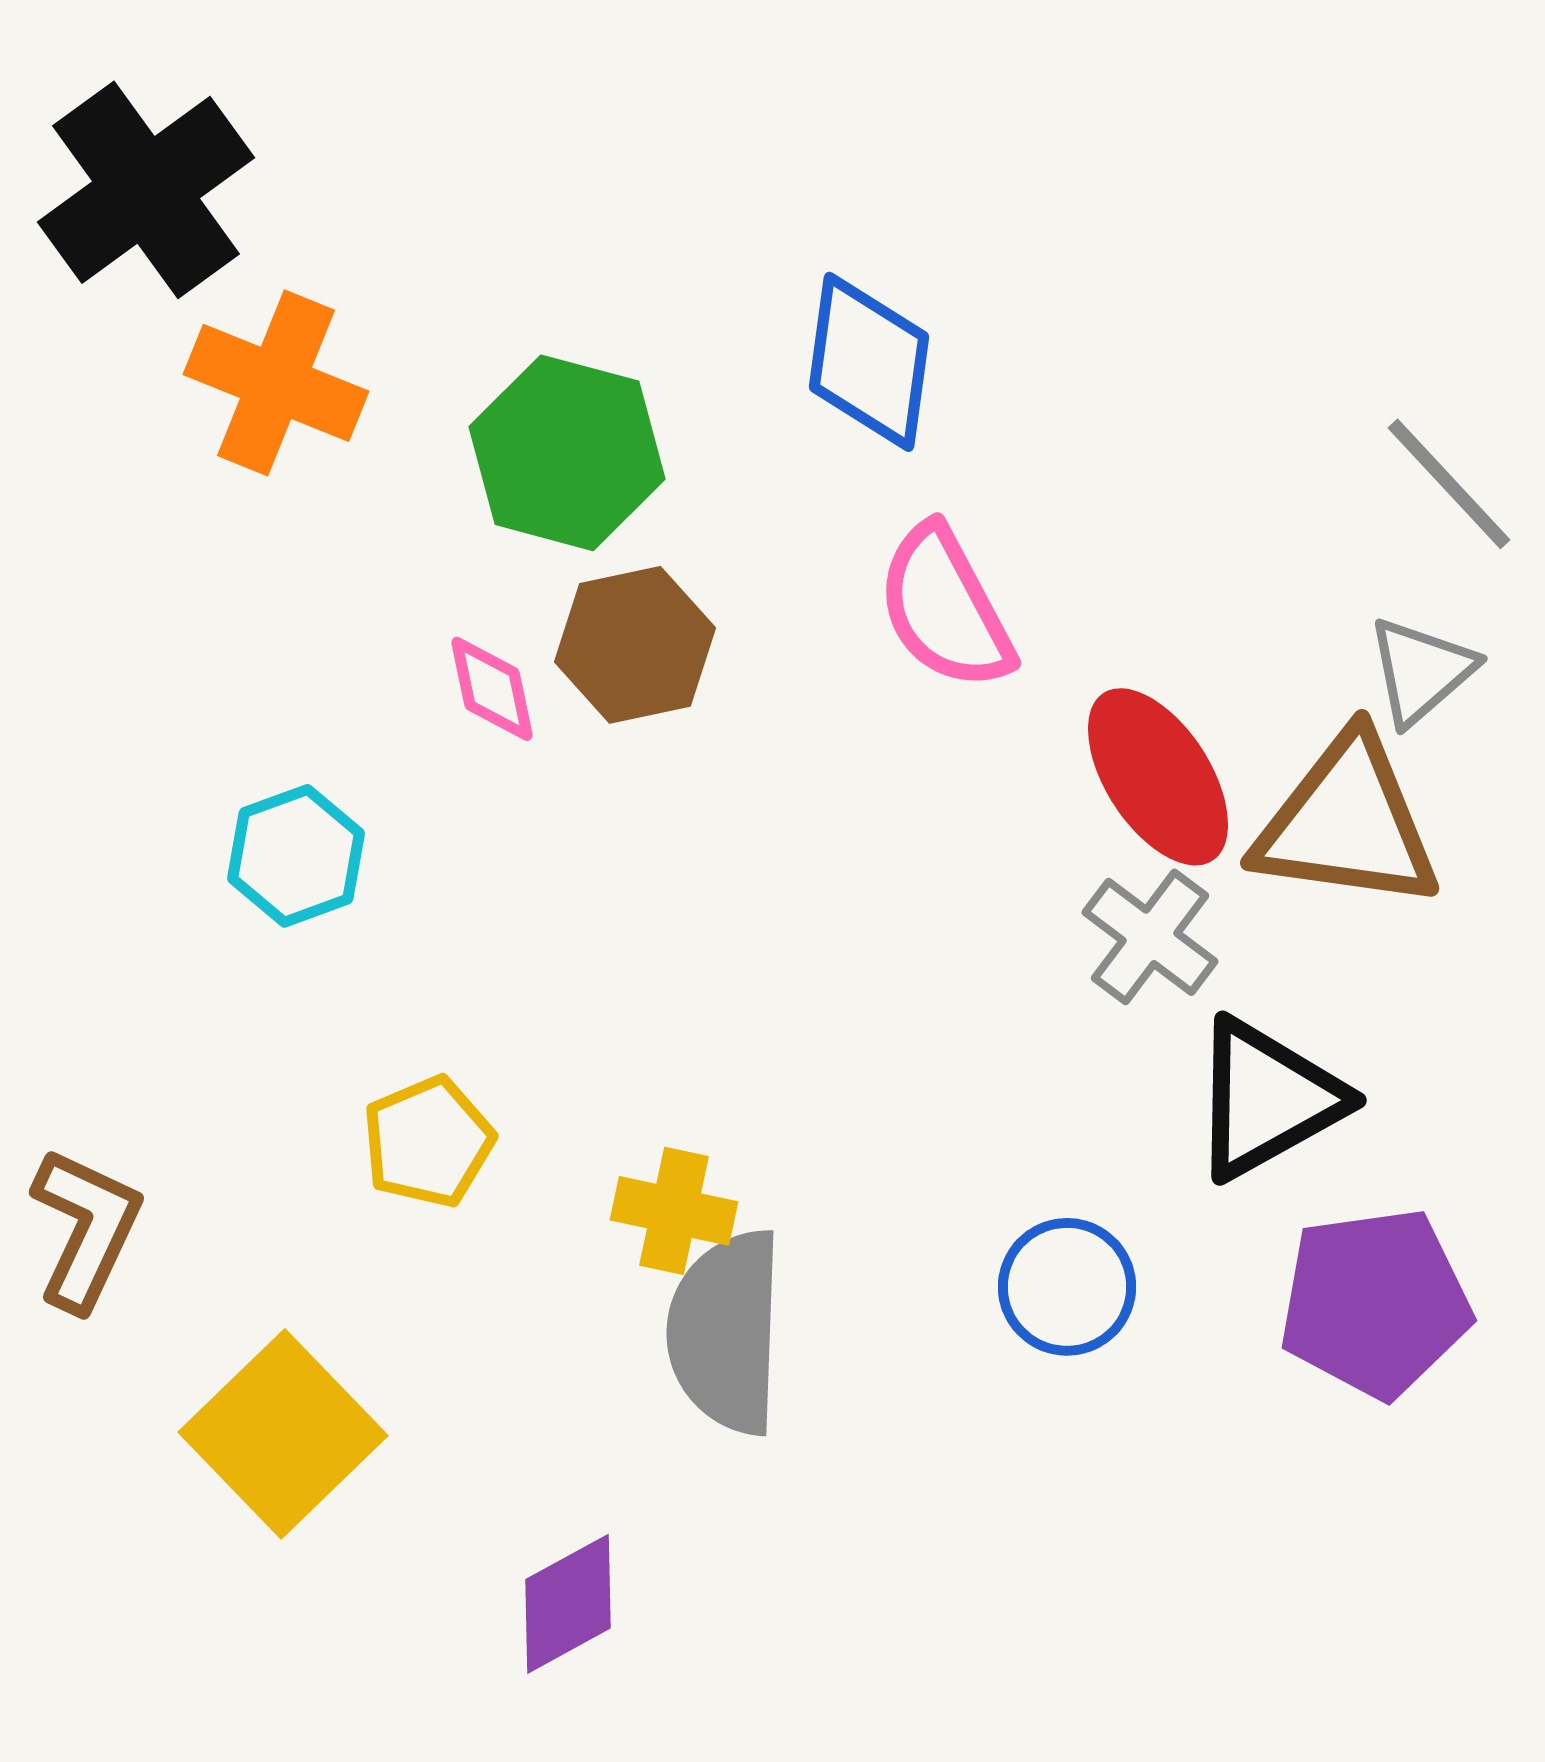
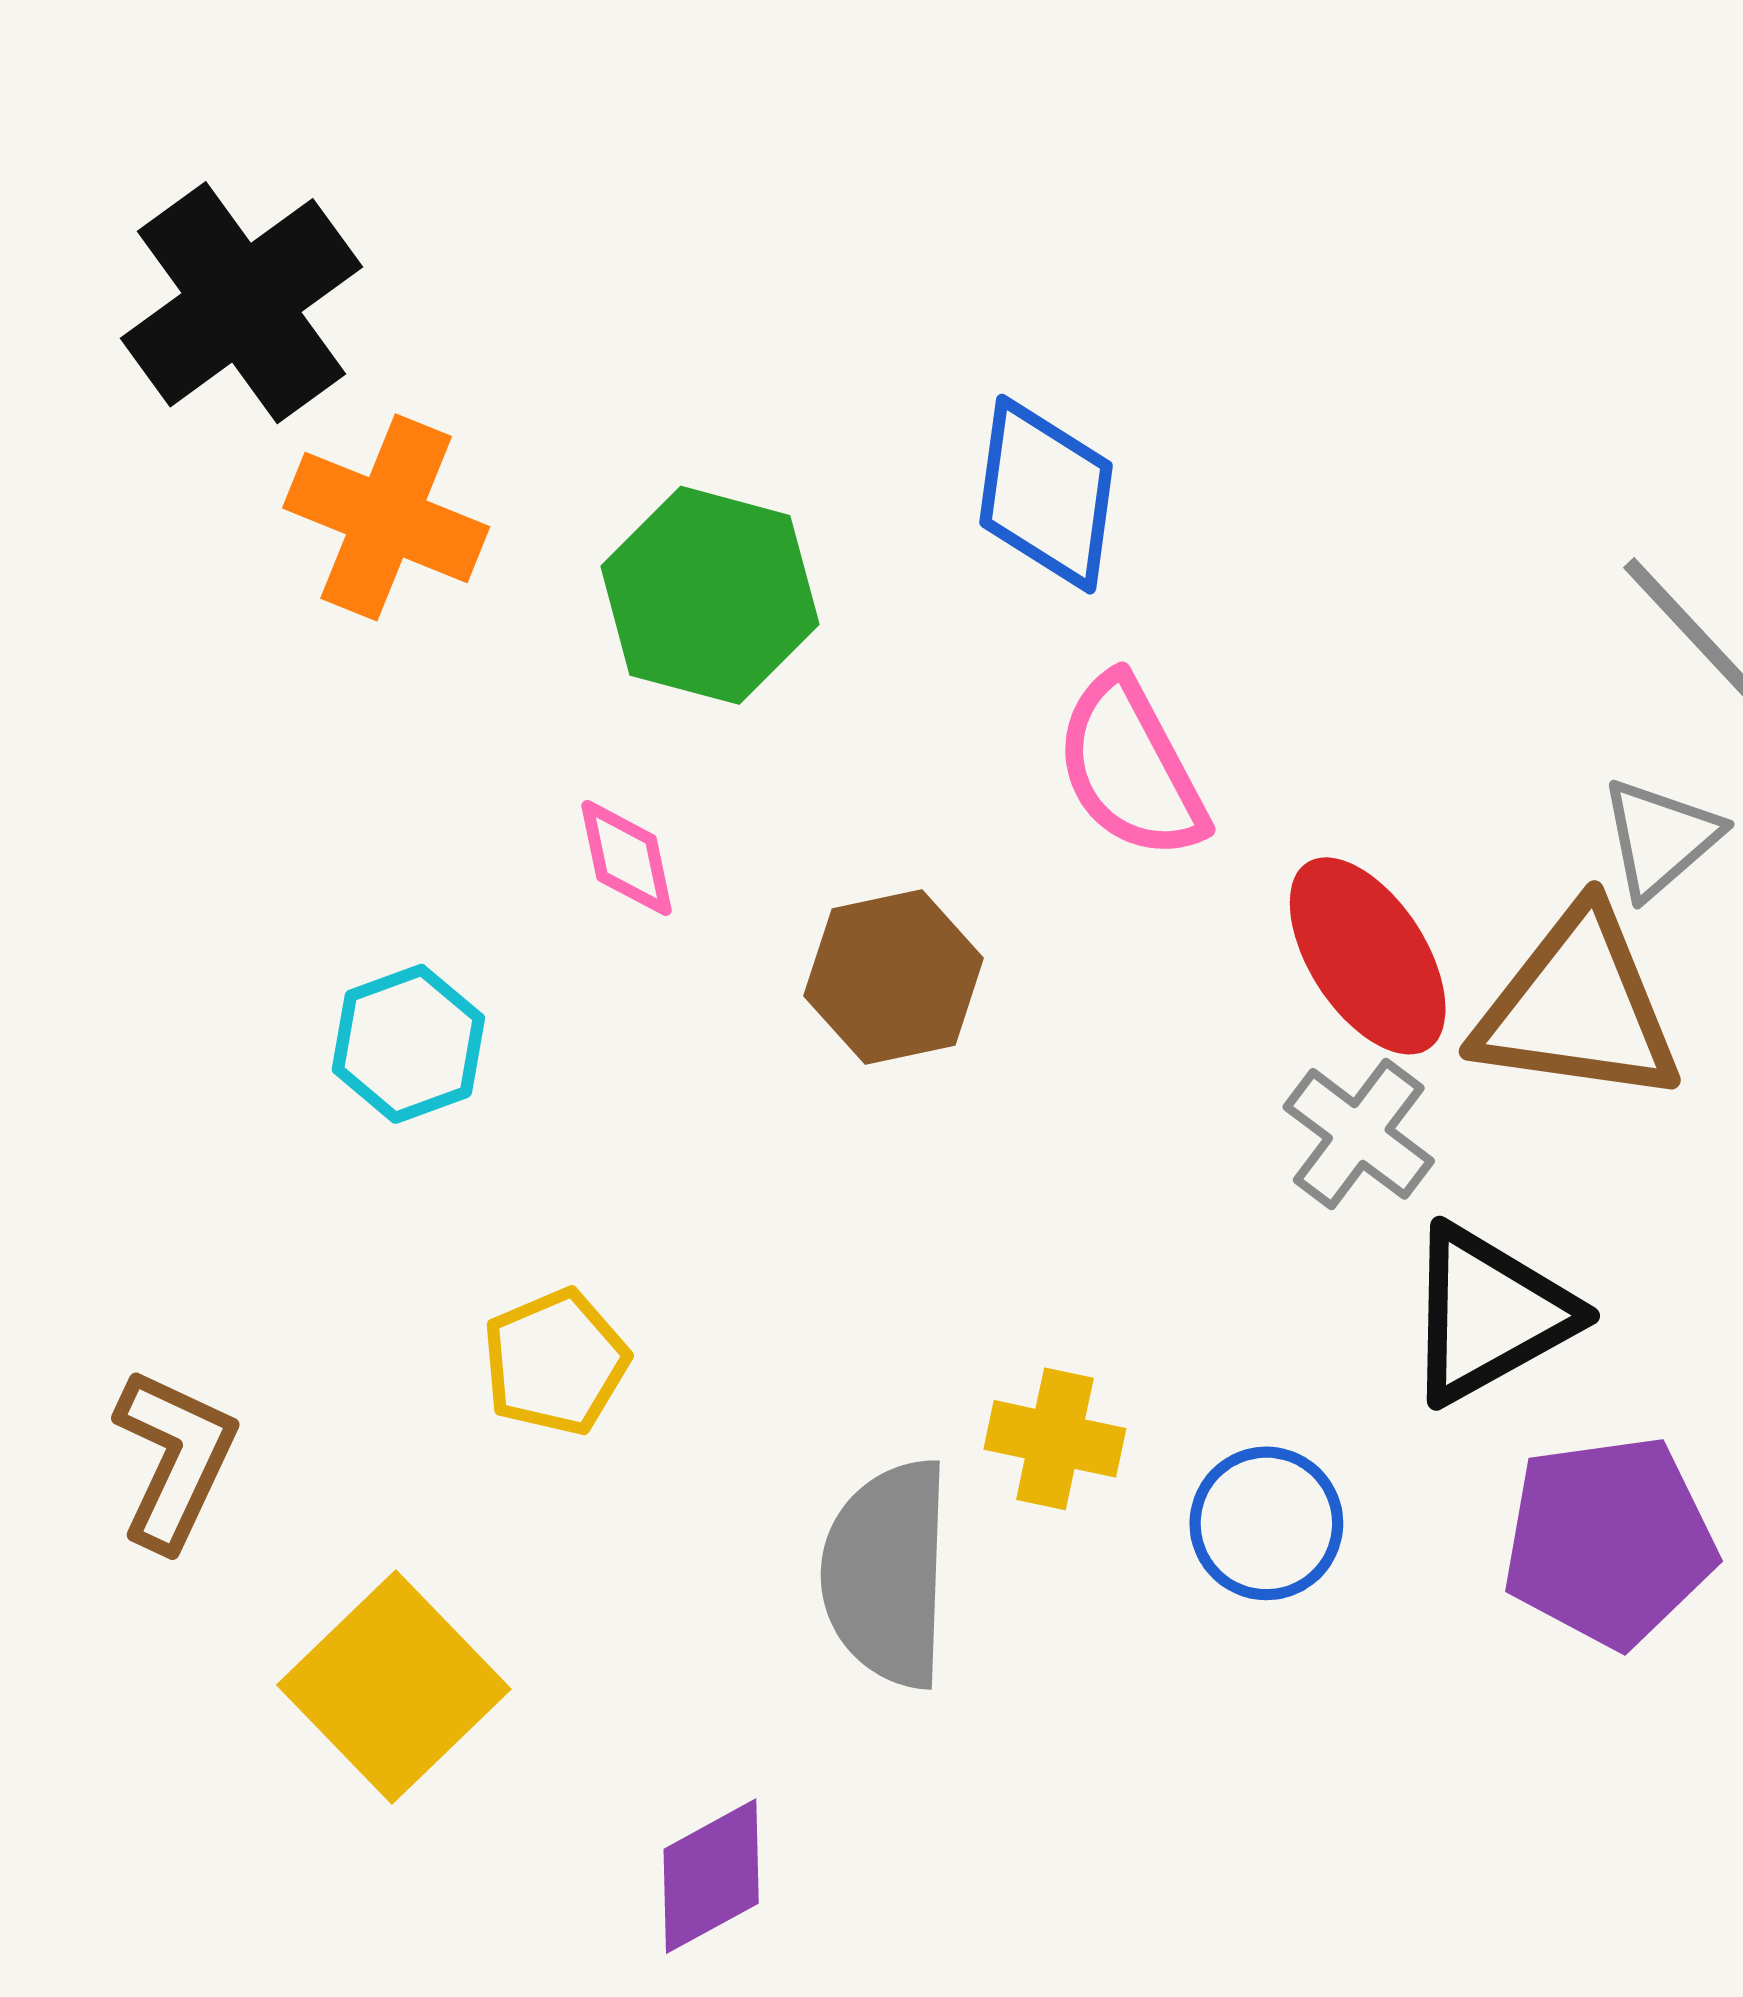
brown hexagon: (635, 645) -> (894, 977), moved
yellow cross: (674, 1211) -> (1055, 1439), moved

